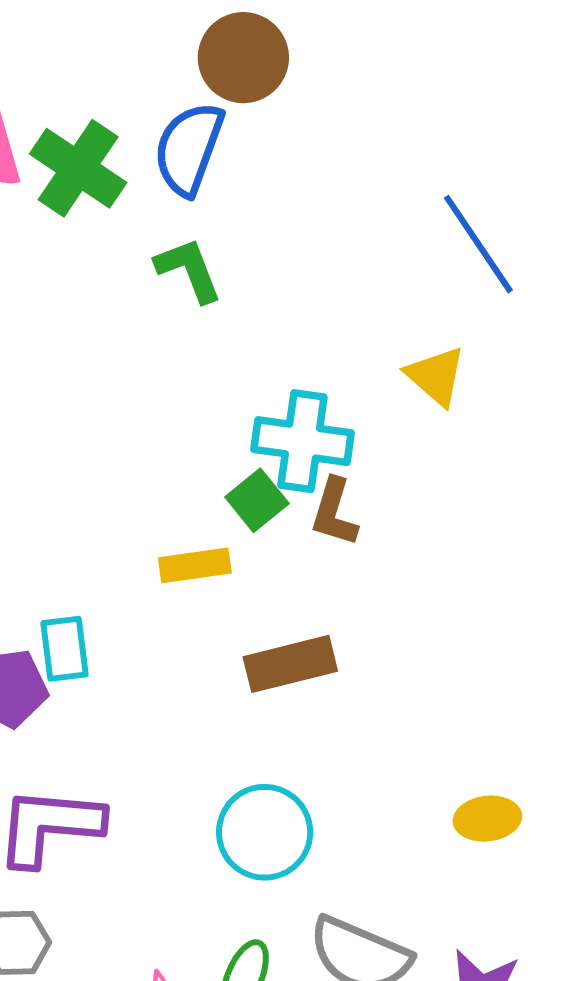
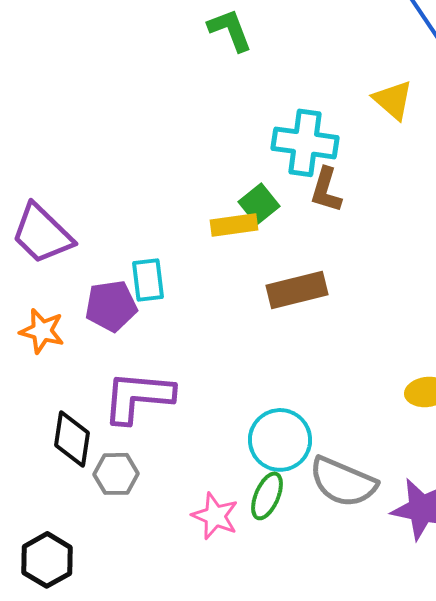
green square: (257, 500) -> (259, 204), moved
cyan circle: (265, 832) -> (280, 440), moved

